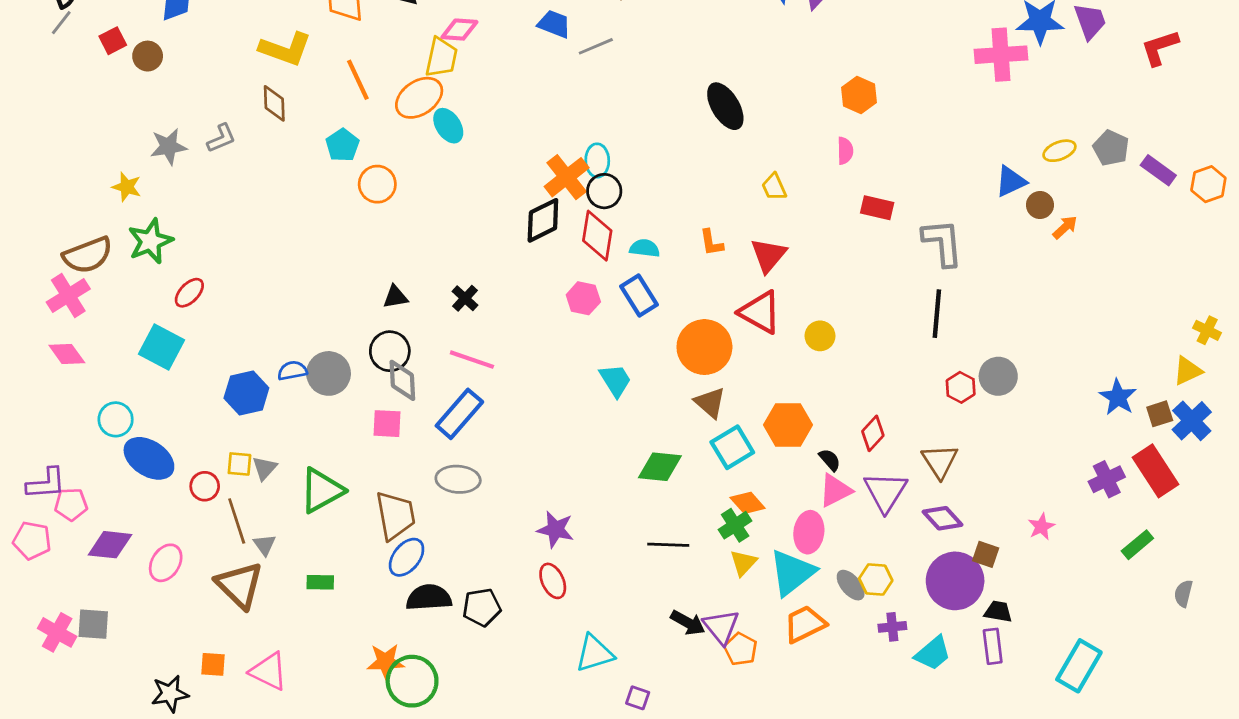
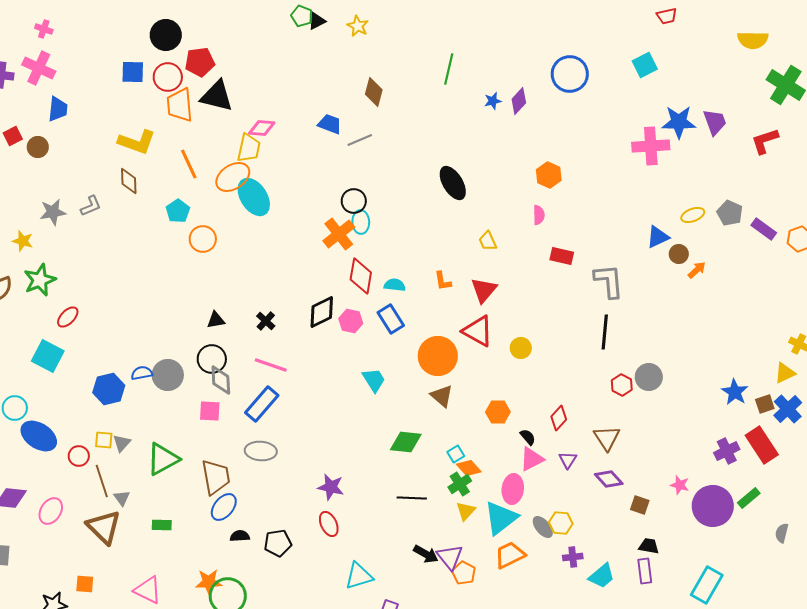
cyan ellipse: (448, 126) -> (254, 197), size x1.5
black circle: (604, 191) -> (354, 201), moved
black diamond: (543, 220) -> (322, 312), moved
orange hexagon: (788, 425) -> (498, 412), size x0.7
cyan square: (732, 447) -> (456, 454), moved, size x0.6
purple triangle: (885, 492) -> (568, 460), size x0.6
pink star: (1041, 527) -> (680, 485), turned -30
purple circle: (955, 581) -> (713, 506), moved
black semicircle: (429, 598) -> (240, 536), size x0.6
pink triangle: (269, 671) -> (148, 590), moved

